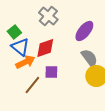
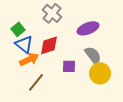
purple ellipse: (84, 31) -> (88, 28), turned 30
purple square: (51, 72) -> (69, 66), moved

